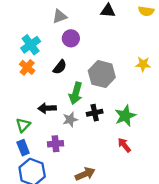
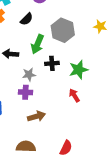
gray star: (70, 119) -> (29, 75), moved
purple cross: (56, 144) -> (25, 92), moved

